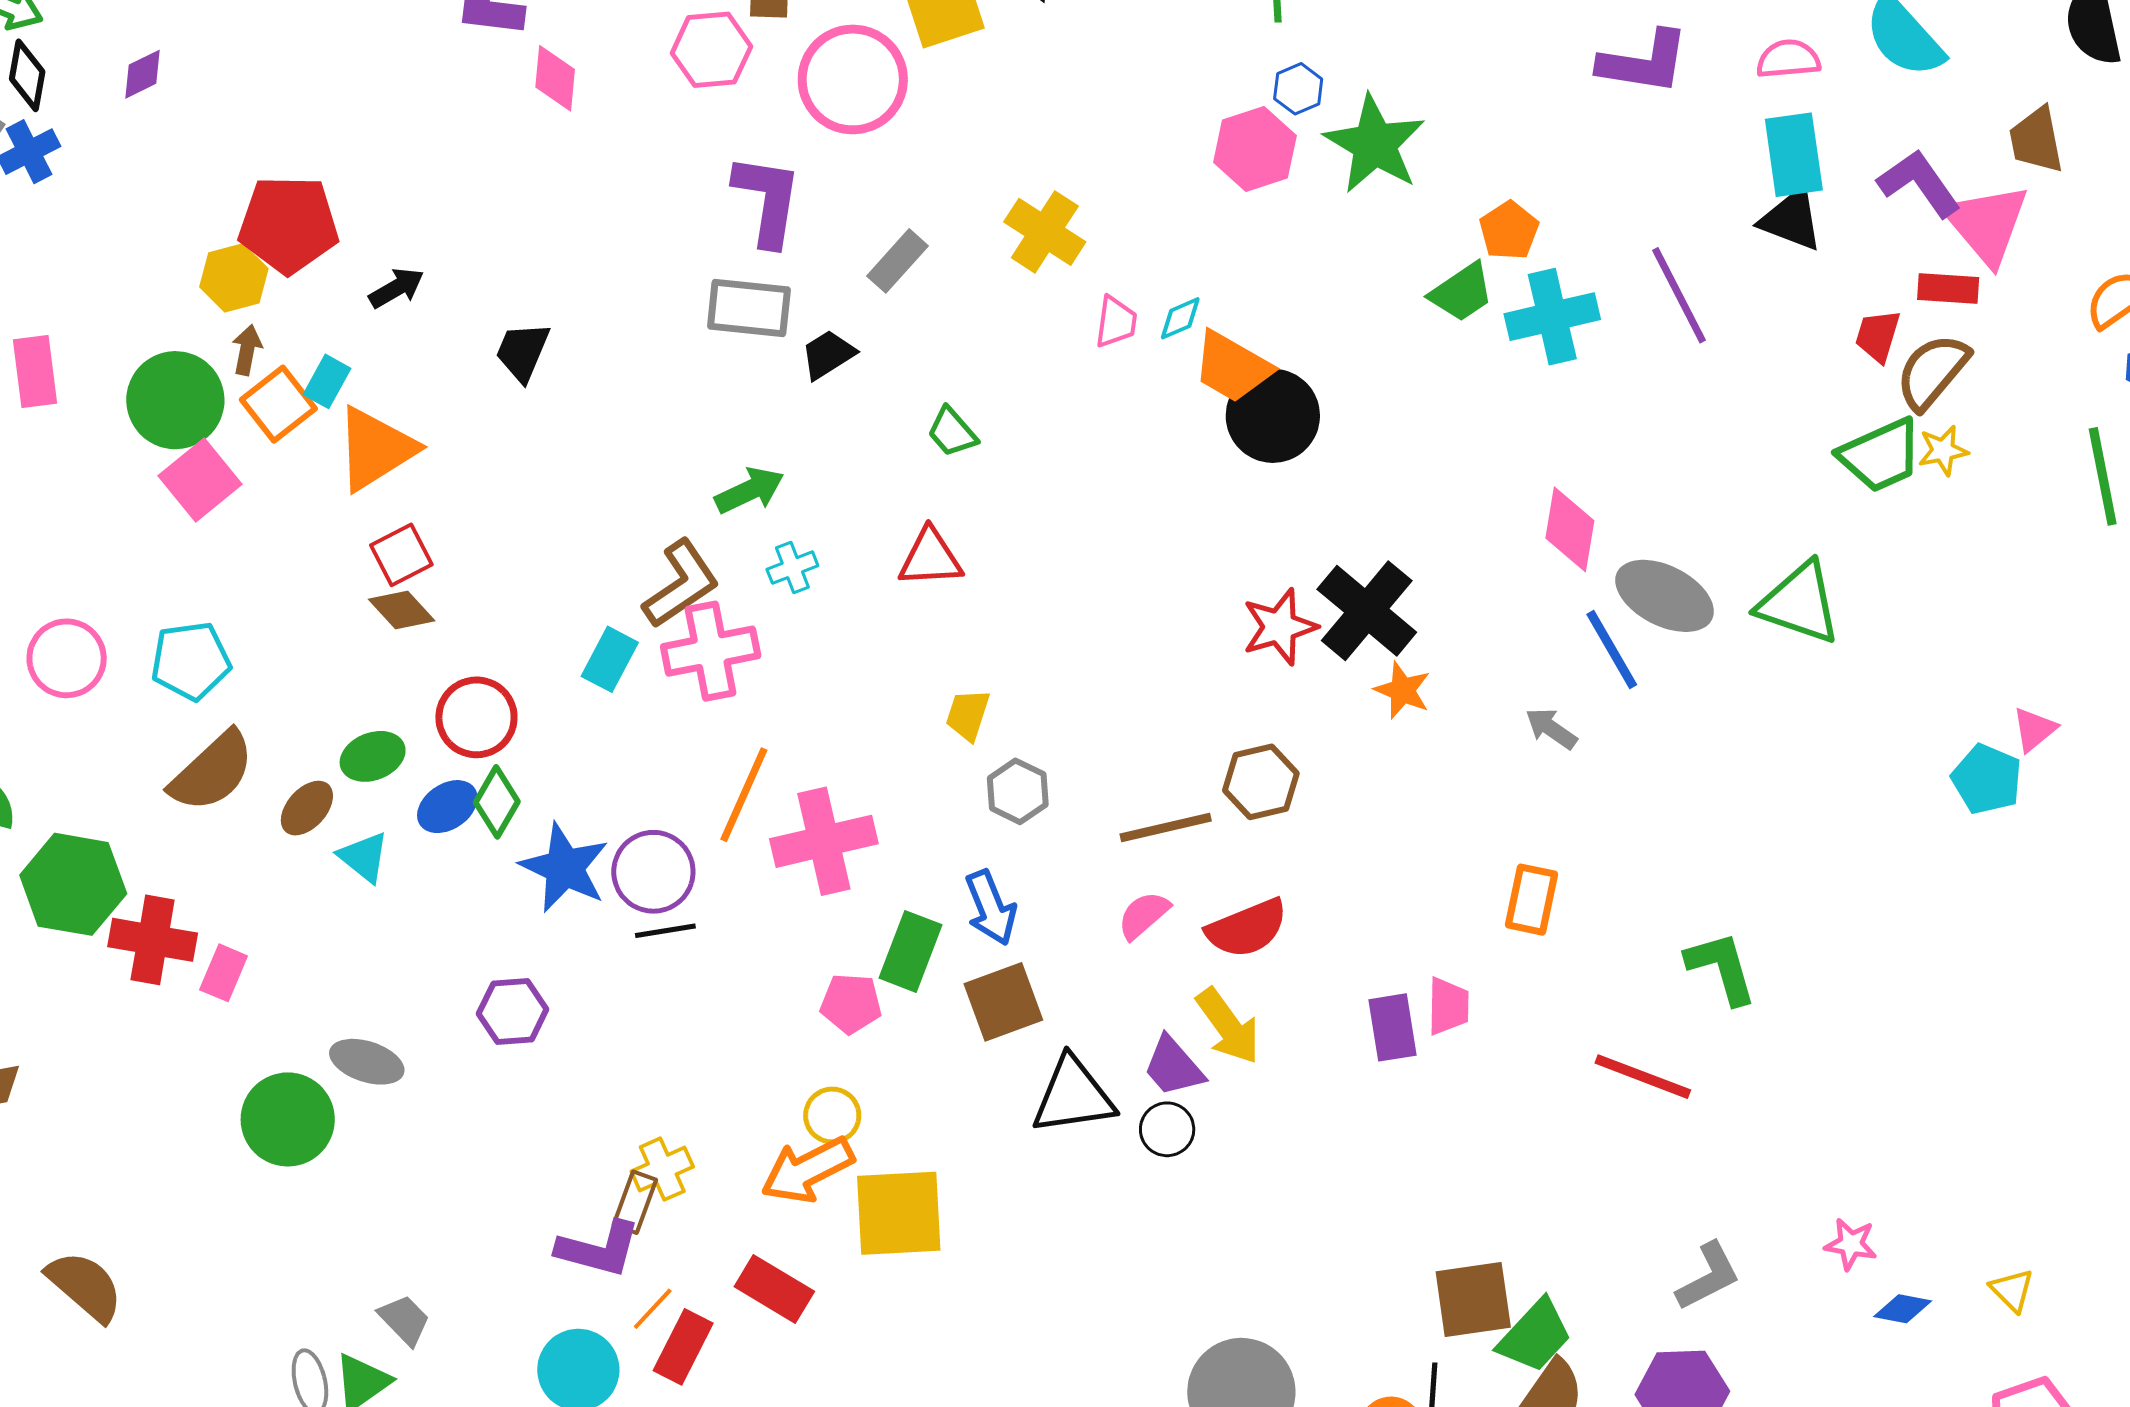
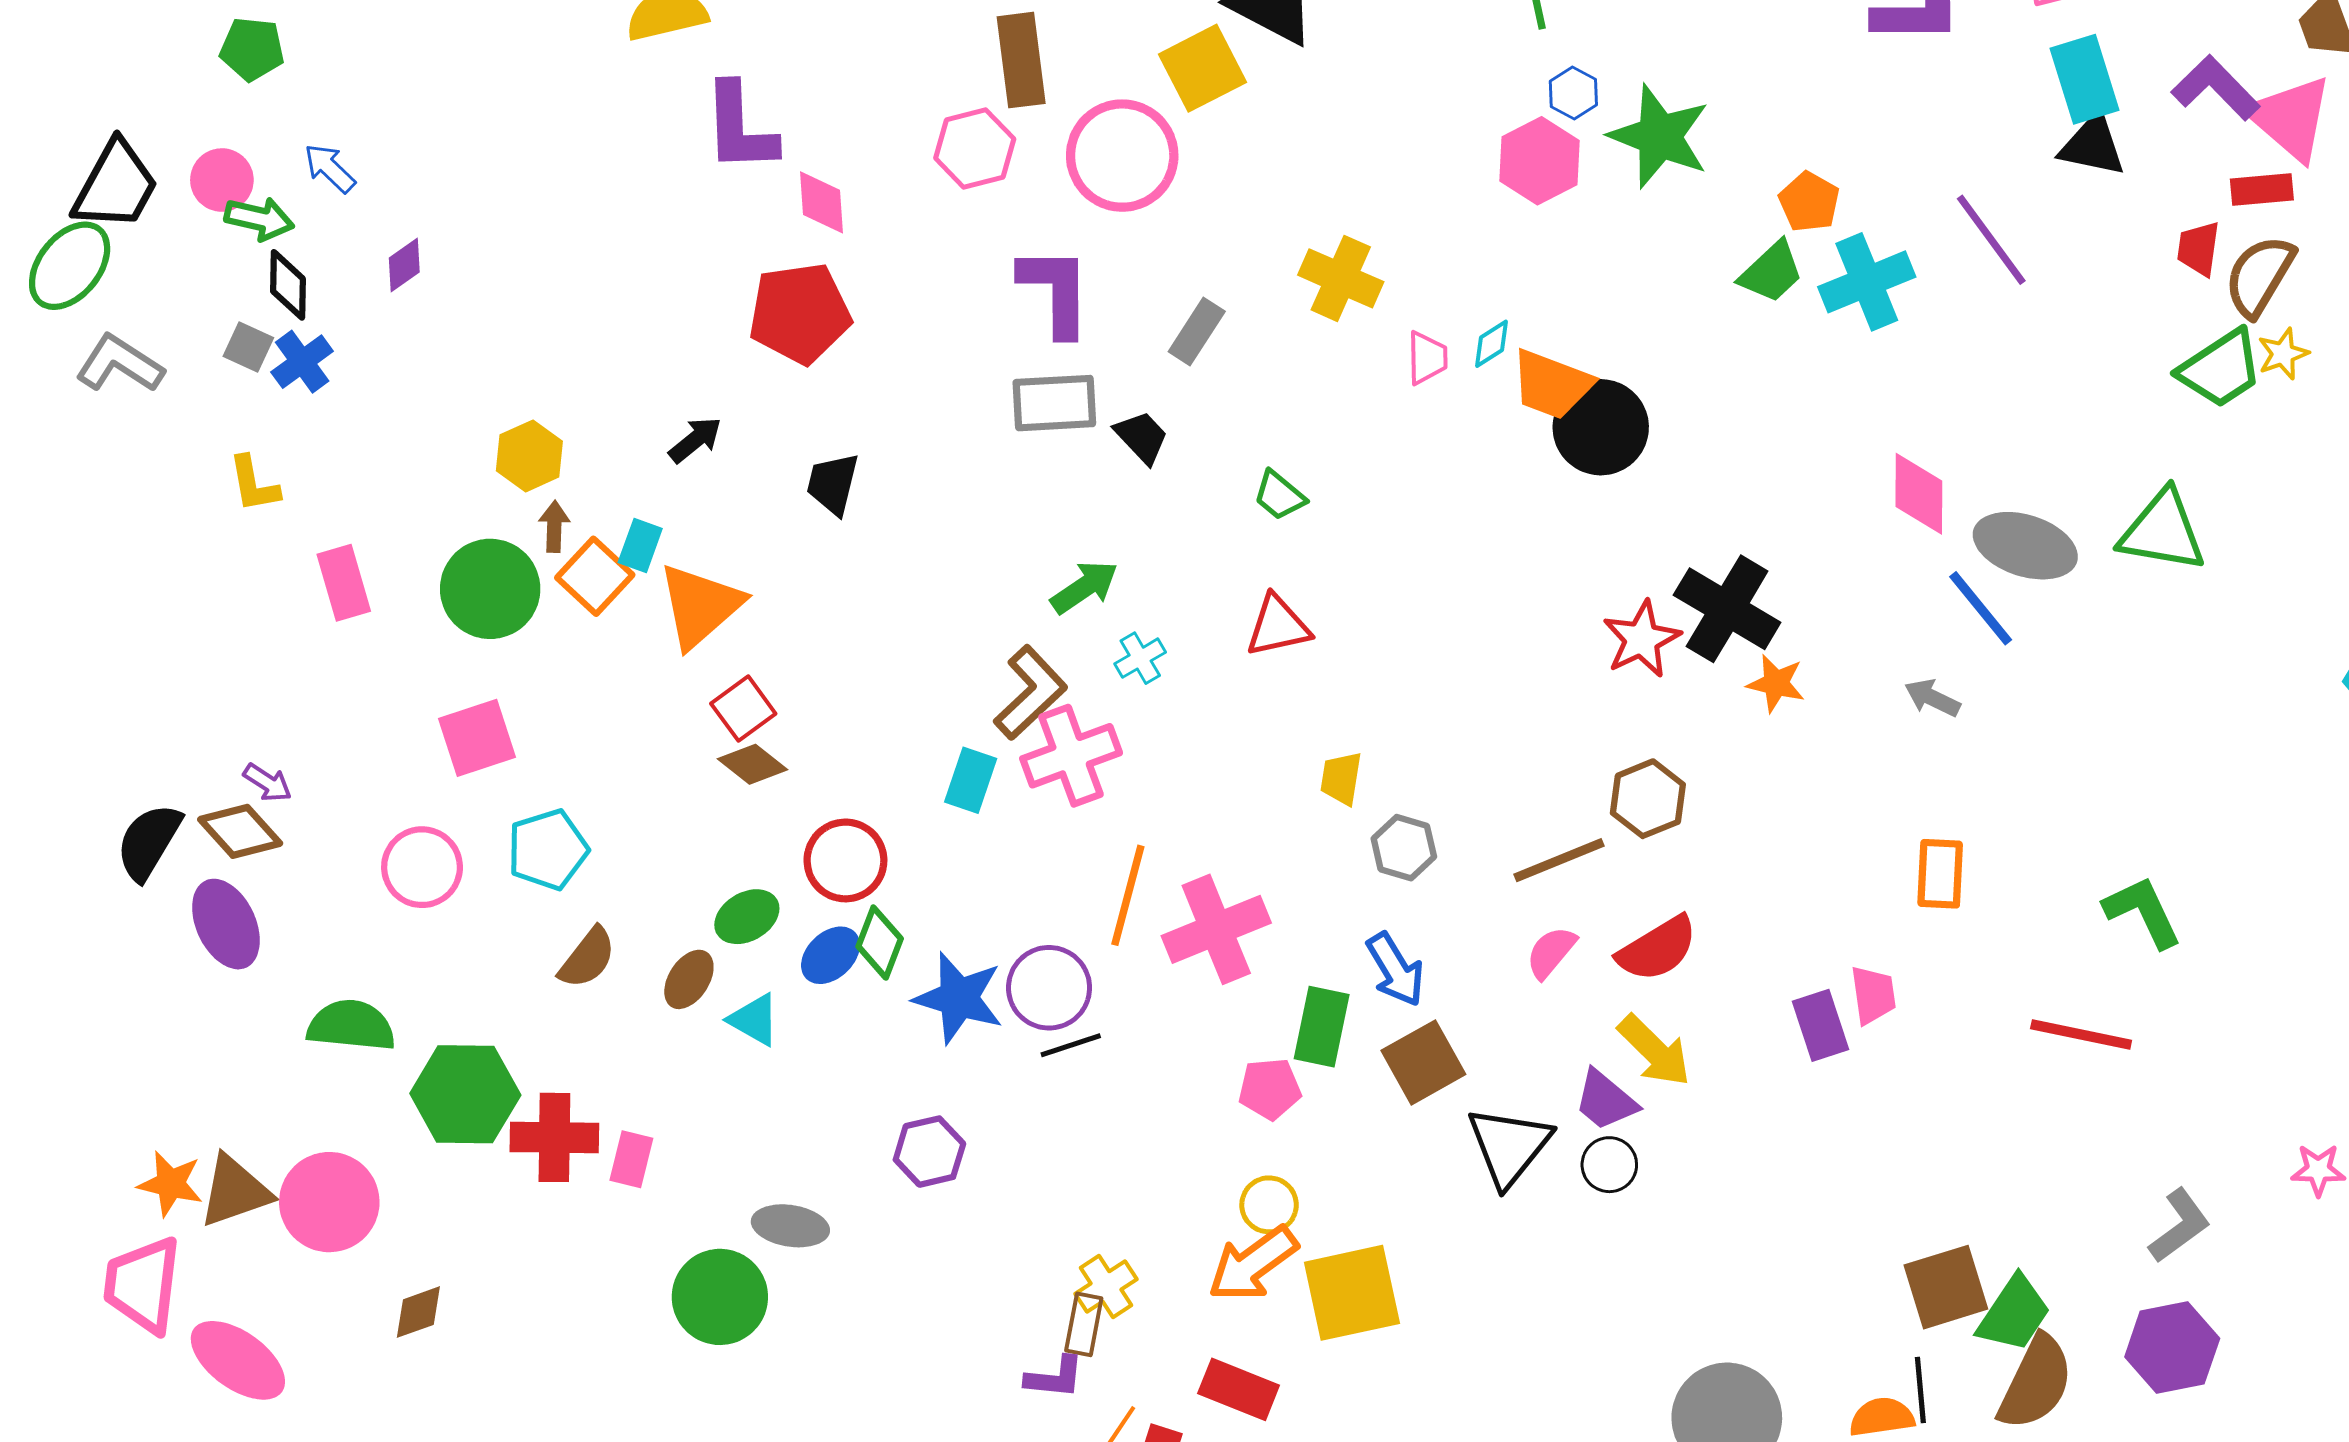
red pentagon: (289, 224) -> (800, 313), moved
black trapezoid: (828, 354) -> (1142, 437), turned 88
pink square: (200, 480) -> (477, 738), moved, turned 30
brown semicircle: (212, 772) -> (587, 958), size x0.7
black triangle: (1073, 1096) -> (1509, 1146), turned -34
purple L-shape: (599, 1249) -> (1055, 1377), size x0.7

